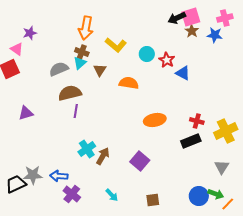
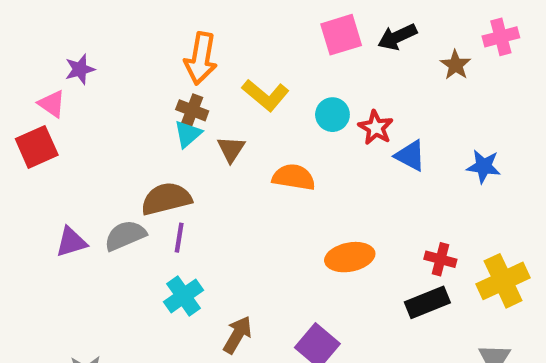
pink square: (191, 17) -> (341, 35), moved
brown star: (192, 31) -> (456, 65), moved
blue star: (215, 35) -> (484, 166), moved
gray semicircle: (59, 69) -> (125, 235), moved
cyan cross: (87, 149) -> (184, 296), moved

